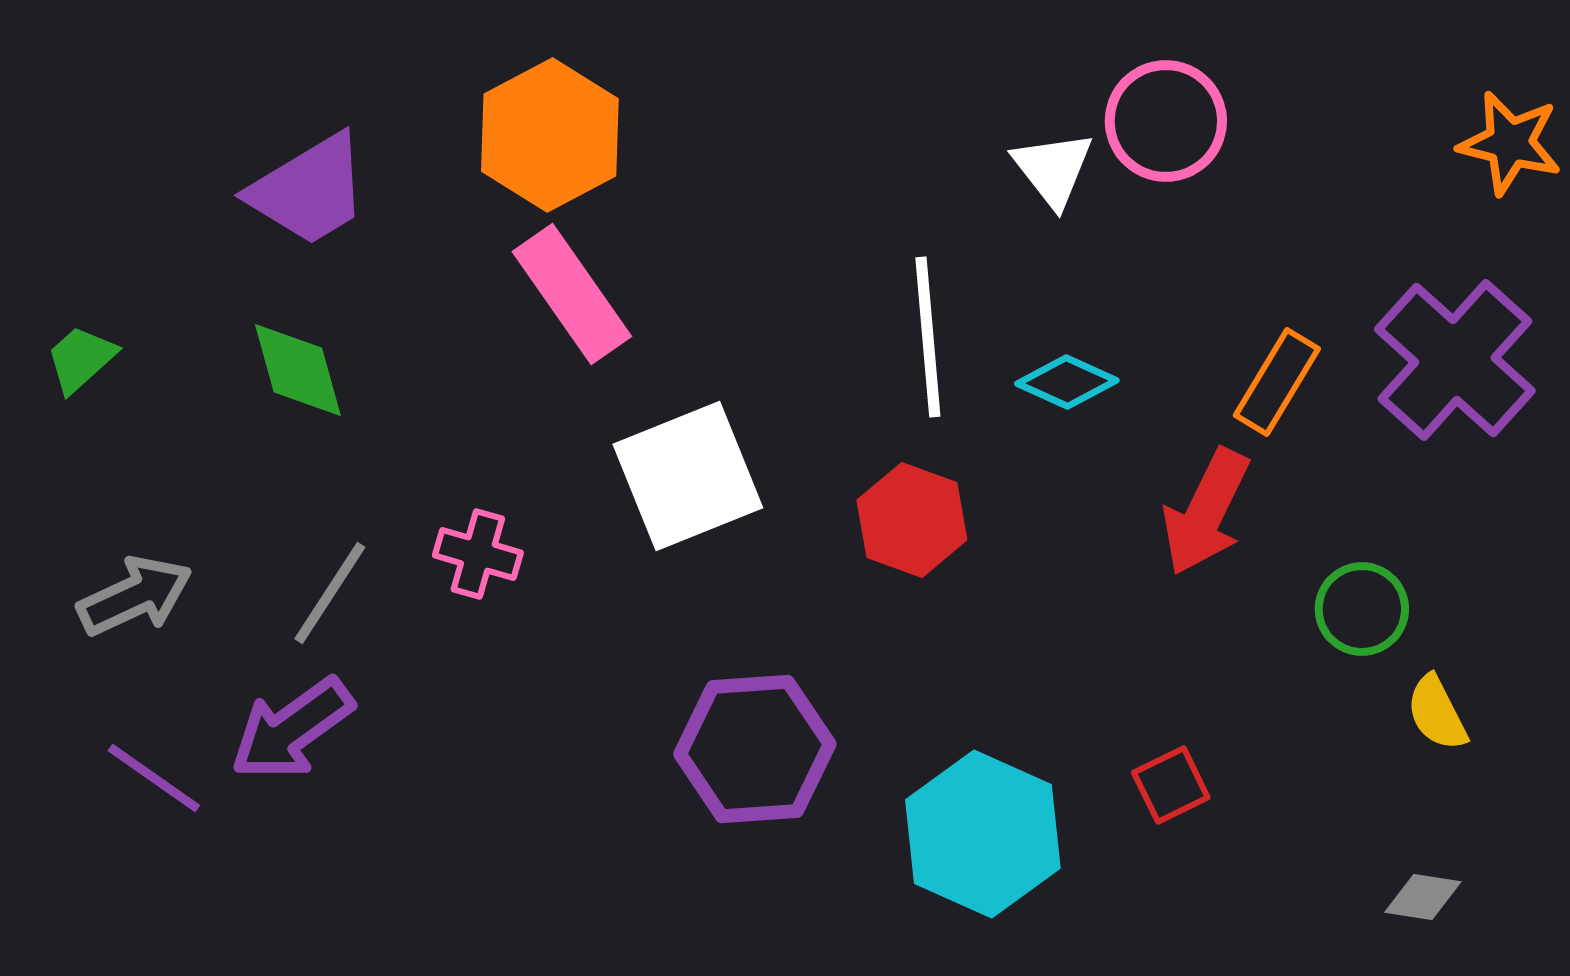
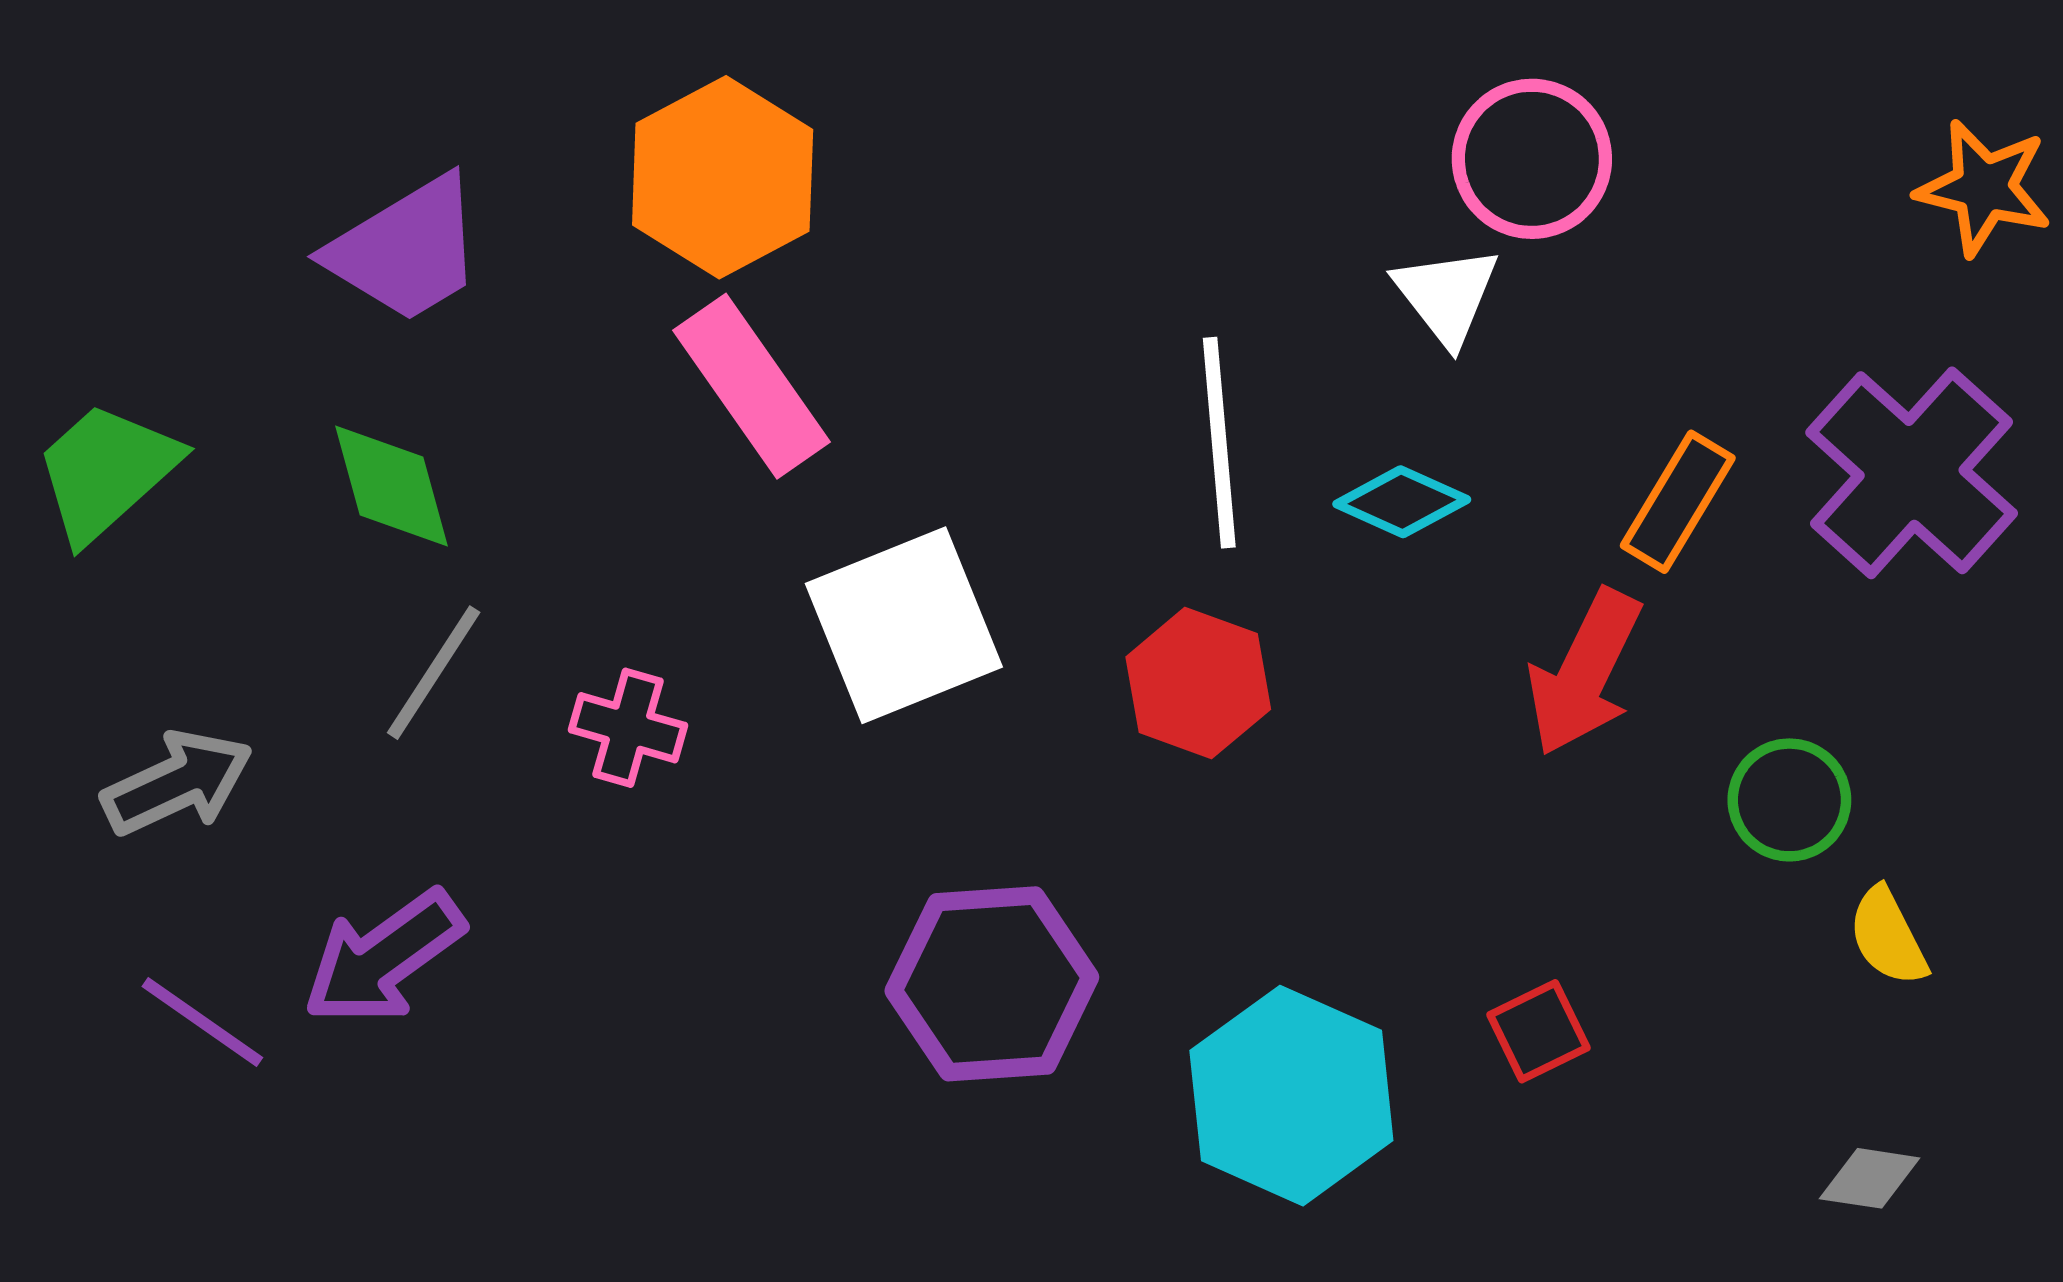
white triangle: (1053, 169) -> (1446, 295), moved
green trapezoid: (81, 359) -> (106, 472), size x1.6
gray line: (330, 593) -> (434, 673), moved

